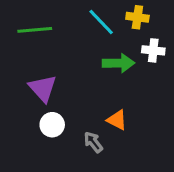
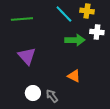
white circle: (52, 125) -> (33, 93), moved
gray arrow: (93, 142) -> (52, 96), moved

